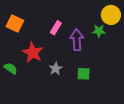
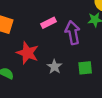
pink rectangle: (56, 28) -> (48, 23), turned 40

